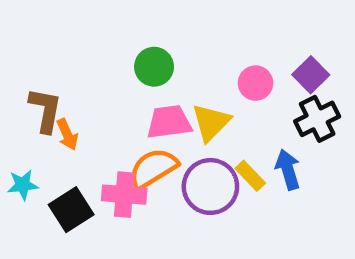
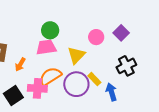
black cross: (317, 119) -> (126, 66), moved
pink trapezoid: (169, 122) -> (46, 47), moved
orange arrow: (67, 134) -> (20, 64), moved, turned 56
blue arrow: (288, 169) -> (111, 92), moved

